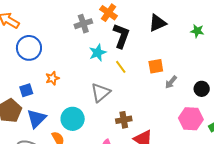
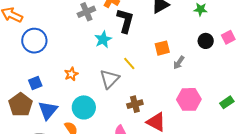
yellow line: (121, 67) -> (129, 64), moved
orange star: (52, 78) -> (71, 74), moved
black circle: (202, 89) -> (206, 41), moved
pink hexagon: (191, 119) -> (189, 99), moved

